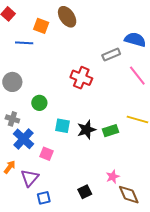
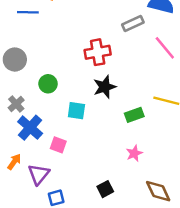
red cross: (81, 78) -> (98, 52), turned -30
gray cross: (12, 119) -> (16, 104), turned 32
black star: (86, 130) -> (105, 87), moved
pink star: (113, 177) -> (134, 153), moved

